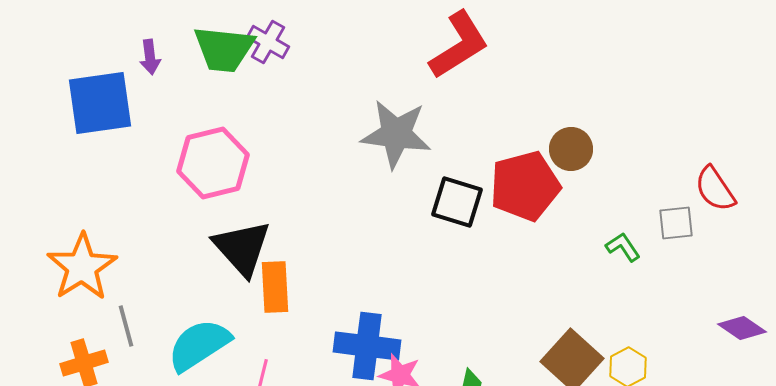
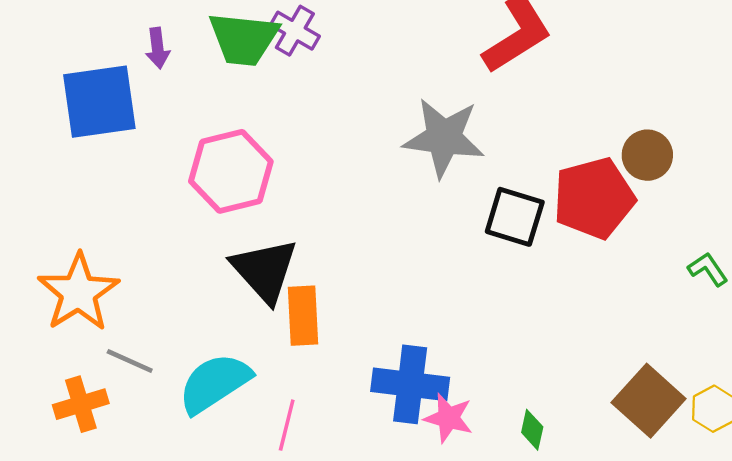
gray line: (126, 326) -> (130, 361), turned -51

